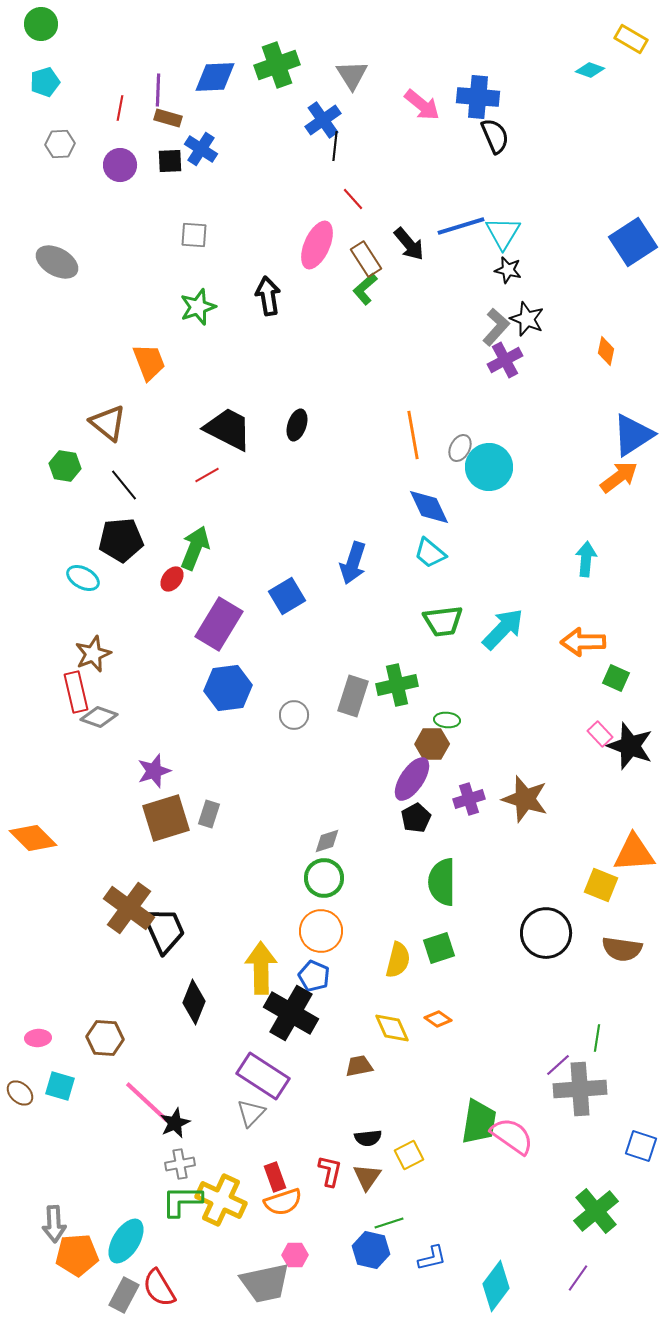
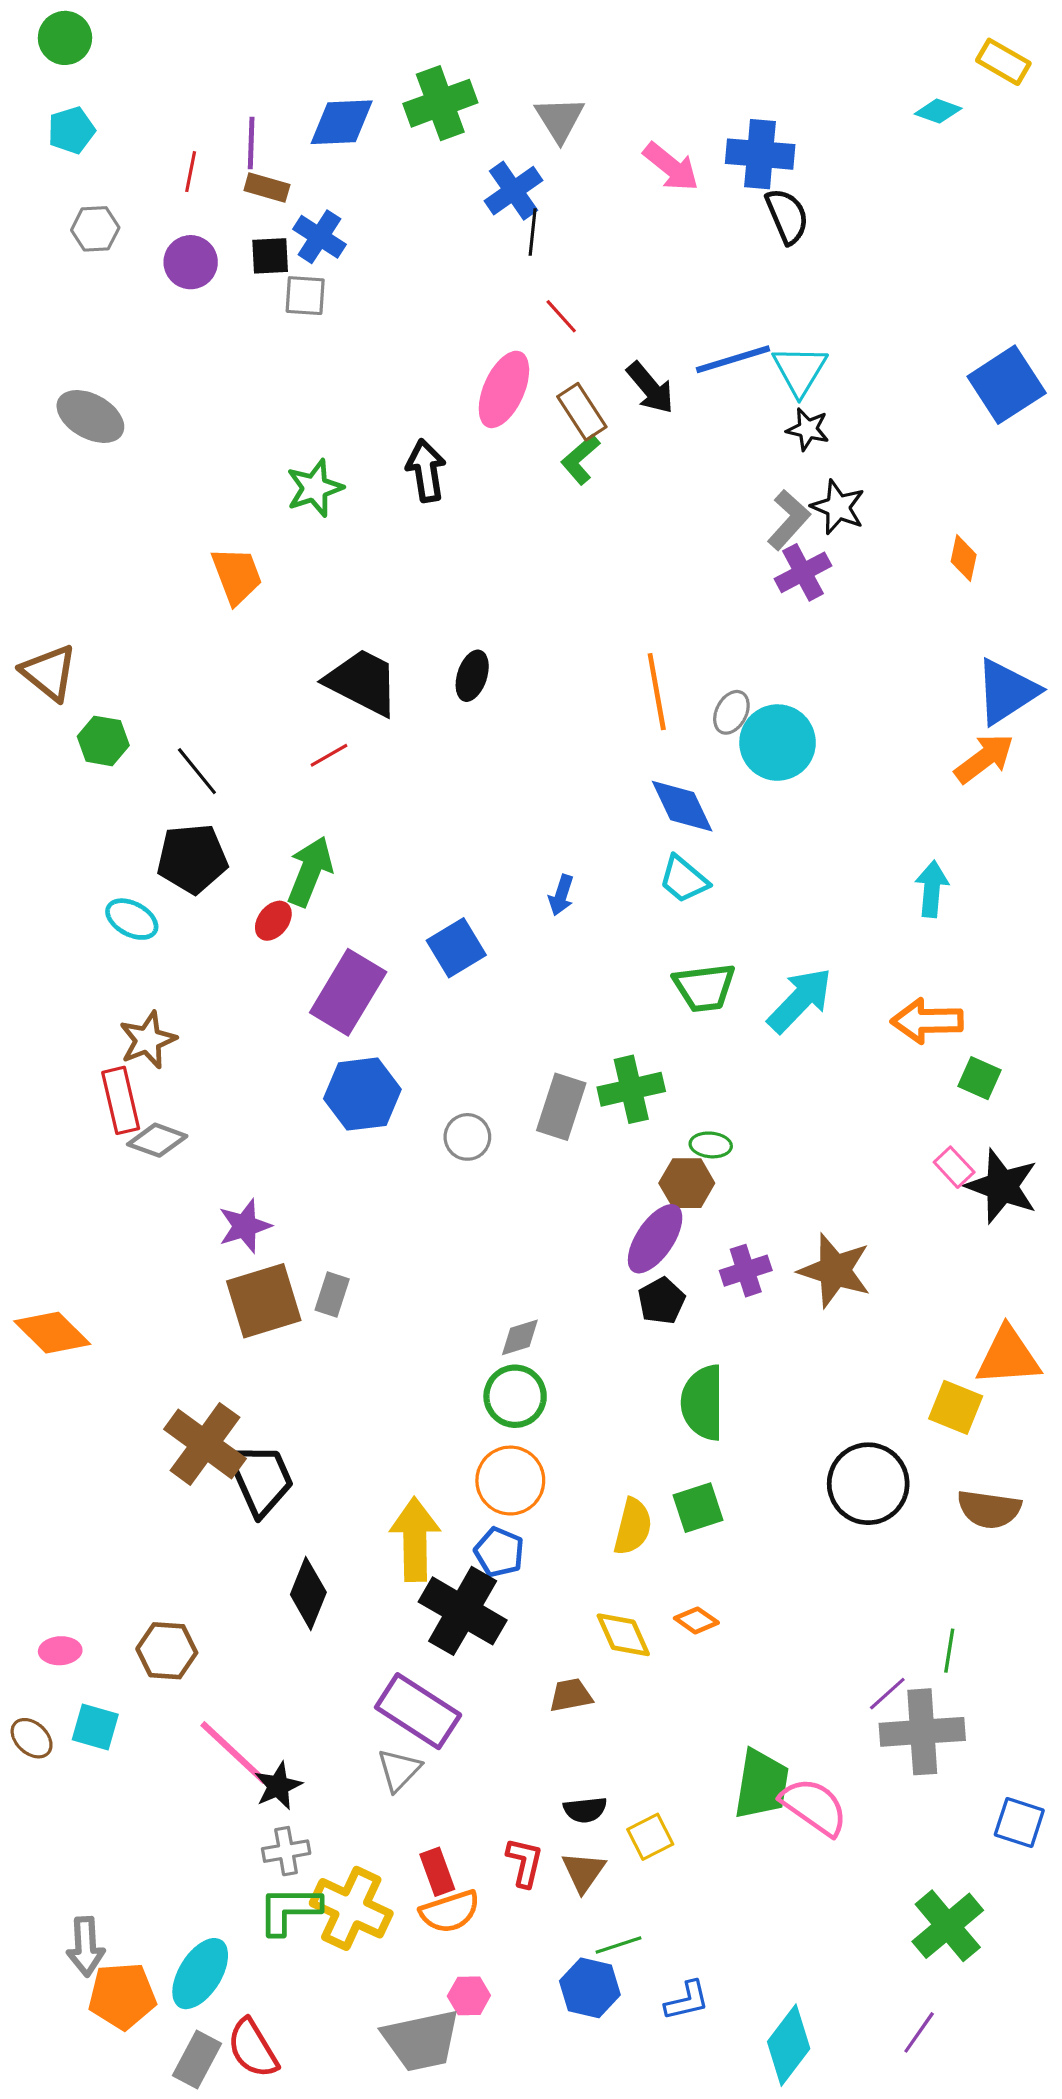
gray square: (194, 235) -> (305, 296), moved
brown triangle: (108, 423) -> (49, 673), moved
blue arrow: (353, 563) -> (561, 895), size x0.6

